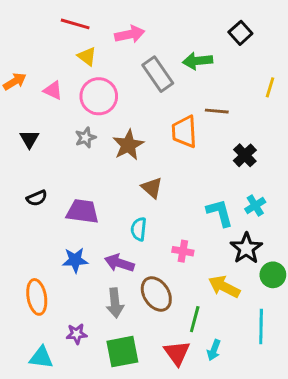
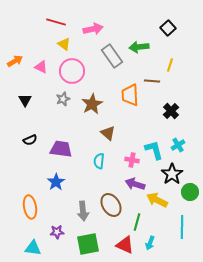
yellow line: (270, 87) -> (170, 65), moved
pink cross: (183, 251) -> (132, 160), moved
blue star: (75, 260) -> (56, 182), turned -30
purple arrow: (119, 263) -> (135, 184), moved
red triangle: (177, 353) -> (125, 245), turned -30

